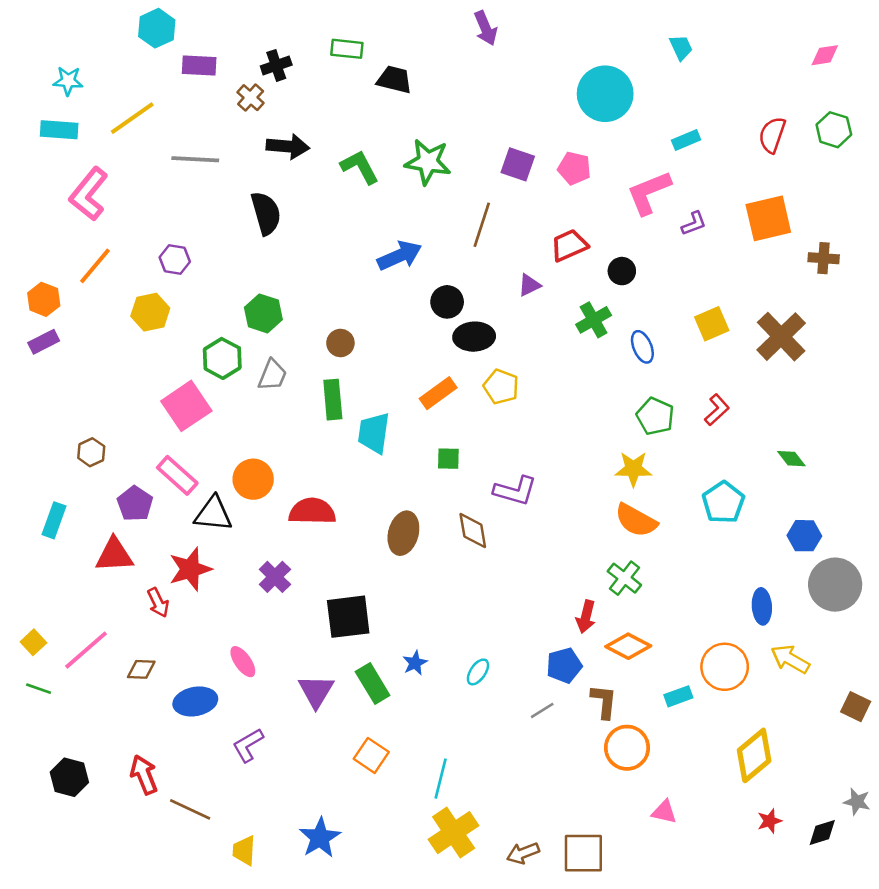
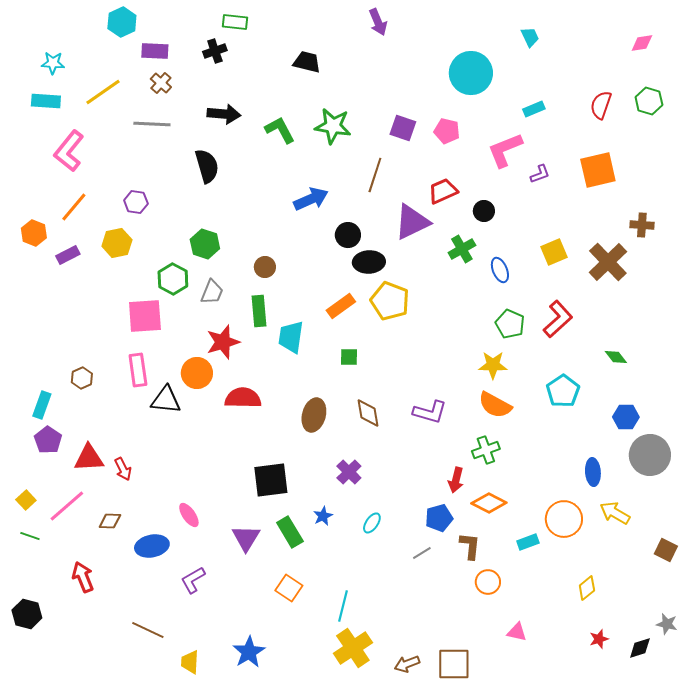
green rectangle: (347, 49) -> (235, 22), moved
brown cross: (251, 98) -> (161, 83), moved
brown cross: (824, 258) -> (642, 225), moved
purple triangle: (529, 285) -> (412, 222), size x2.0
purple rectangle: (44, 342) -> (68, 255), moved
yellow pentagon: (501, 387) -> (390, 301), size x1.4
pink square: (186, 406) -> (145, 316), turned 30
red L-shape: (717, 410) -> (558, 319), size x1.5
brown hexagon: (91, 452) -> (82, 378), moved
pink rectangle: (177, 475) -> (138, 370), turned 40
purple L-shape: (515, 491) -> (430, 412), moved
purple pentagon: (135, 504) -> (48, 440), moved
red triangle: (114, 555) -> (89, 458), moved
red star: (190, 569) -> (223, 342), moved
purple cross: (275, 577) -> (349, 472), moved
green cross: (624, 578) -> (486, 450), turned 32
orange circle: (627, 748) -> (488, 582), size x0.7
yellow diamond: (754, 755) -> (587, 588), size x0.6
red arrow: (144, 775) -> (83, 577), moved
black hexagon: (69, 777) -> (27, 614), moved

